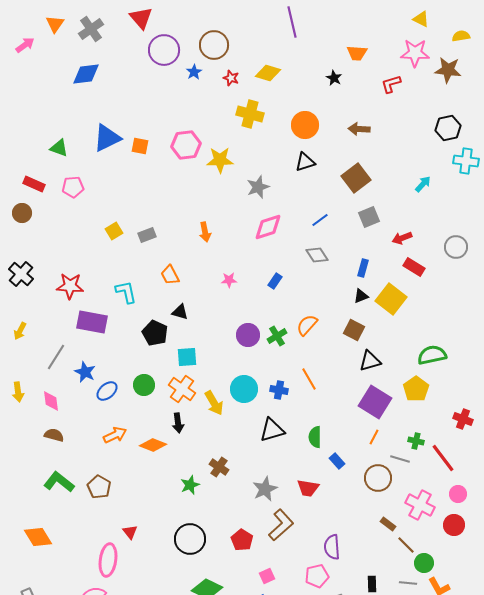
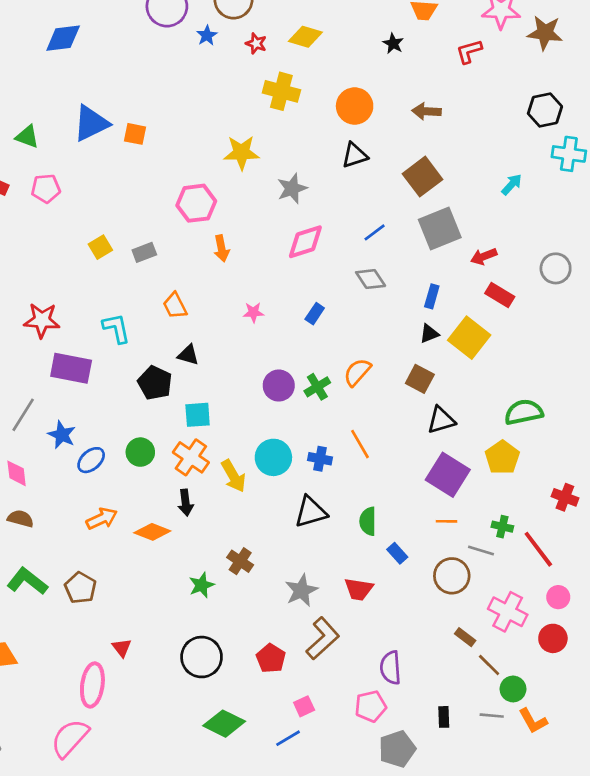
pink hexagon: (186, 145) -> (196, 203), moved
gray square: (369, 217) -> (440, 228), size x1.5
orange line: (374, 437) -> (446, 521), turned 63

